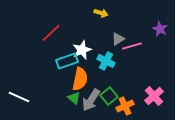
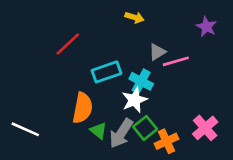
purple star: (160, 29) -> (206, 27), moved
white star: (82, 50) -> (134, 100), moved
cyan rectangle: (67, 61) -> (107, 72), moved
orange semicircle: (80, 79) -> (83, 108), moved

